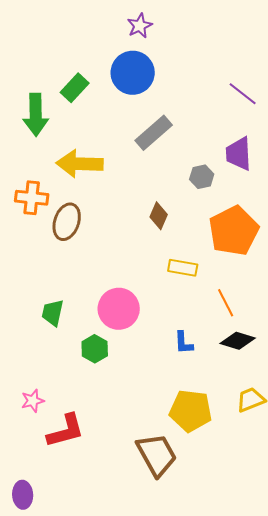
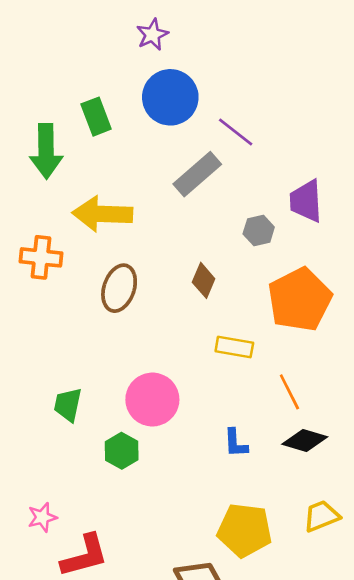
purple star: (140, 26) -> (152, 35), moved
green rectangle: (75, 88) -> (96, 117), turned -64
purple line: (243, 94) -> (236, 132), moved
brown ellipse: (67, 222) -> (119, 288), moved

